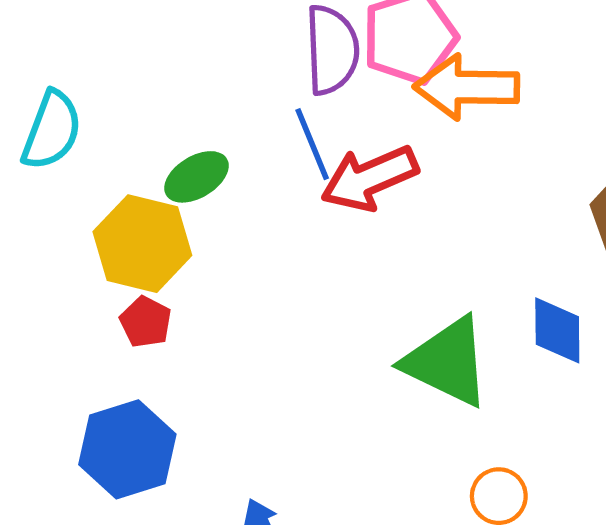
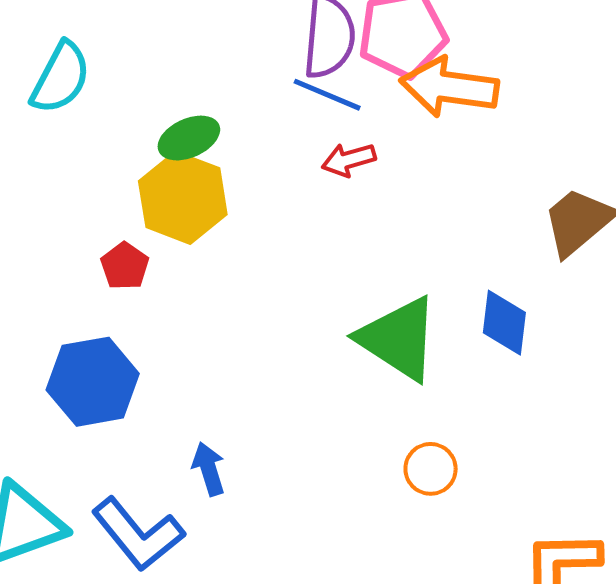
blue line: (312, 144) -> (327, 95), moved, turned -52
red arrow: (369, 178) -> (349, 160), size x0.6
yellow hexagon: (142, 244) -> (183, 198), moved

